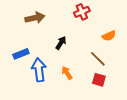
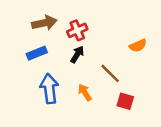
red cross: (82, 12) -> (77, 30), moved
blue rectangle: (21, 54) -> (37, 53), moved
brown line: (98, 59) -> (110, 73), moved

